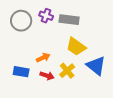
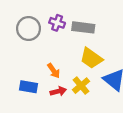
orange arrow: (43, 58) -> (54, 71), turned 80
red arrow: (47, 76) -> (58, 91), turned -32

